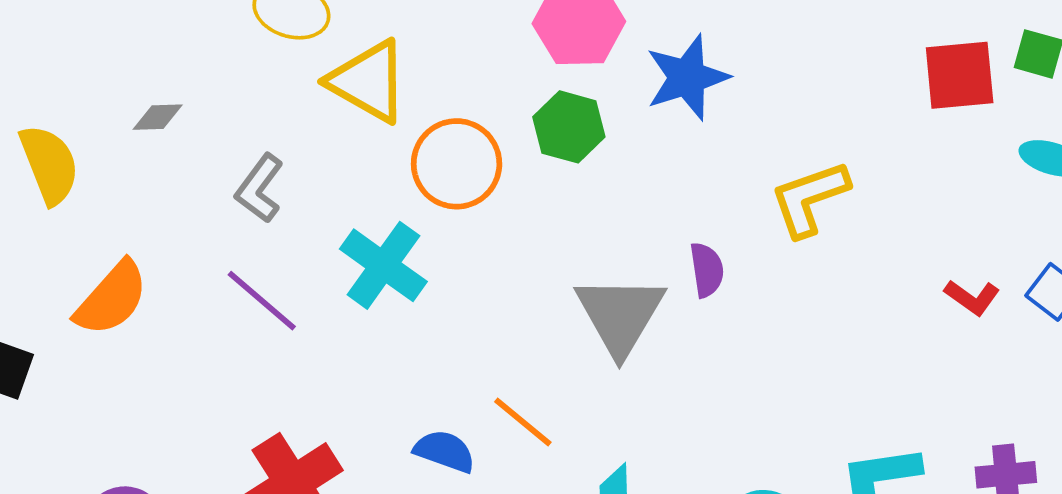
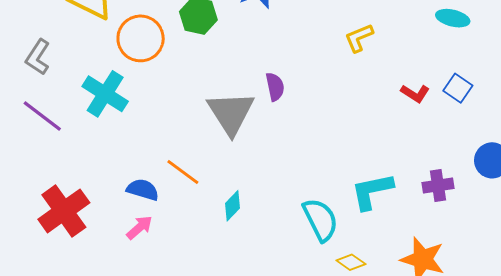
yellow L-shape: (809, 198) -> (359, 38), moved, size x0.7

